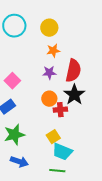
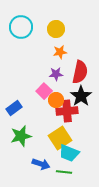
pink square: (12, 81) -> (44, 91), moved
red cross: (60, 110) -> (67, 111), size x1.5
yellow square: (53, 137) -> (60, 138), size x1.6
blue arrow: (19, 162) -> (41, 164), moved

